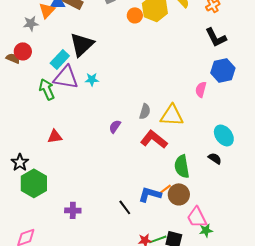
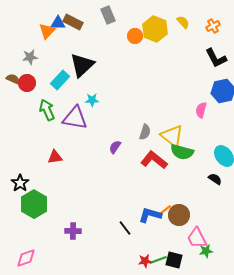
gray star: (31, 23) -> (30, 57), moved
red circle: (23, 51) -> (27, 83), moved
purple triangle: (66, 77) -> (75, 118), moved
yellow triangle: (172, 115) -> (172, 136), turned 35
green semicircle: (182, 166) -> (182, 152), moved, turned -65

